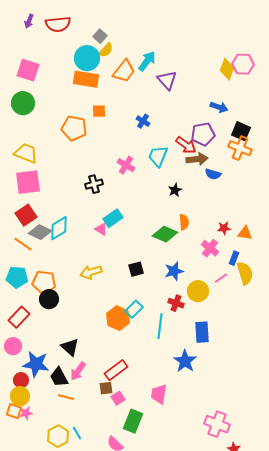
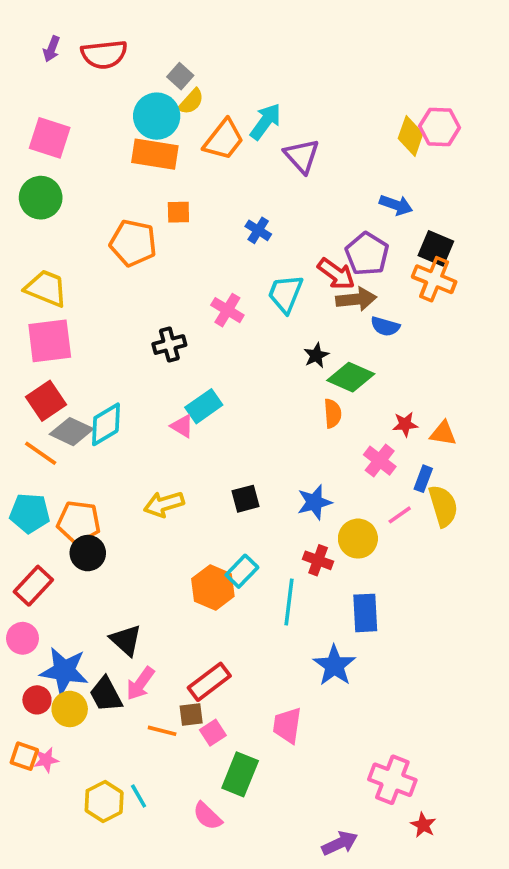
purple pentagon: (203, 134) -> (367, 254), turned -30
green diamond: (165, 234) -> (351, 377), moved
yellow circle: (20, 396) -> (70, 709), moved
orange line: (66, 397) -> (162, 731), moved

